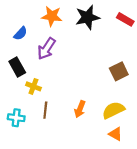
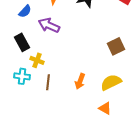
purple arrow: (46, 49) -> (49, 25), turned 80
cyan cross: (16, 118) -> (22, 76), moved
orange triangle: (116, 134) -> (105, 108), moved

